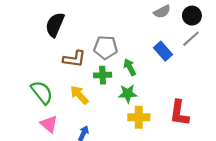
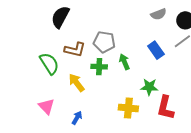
green semicircle: (42, 92) -> (49, 64), moved
green star: (128, 94) -> (149, 87), moved

